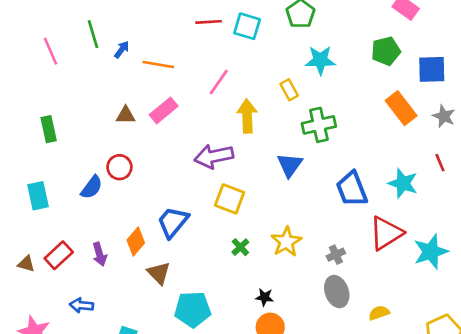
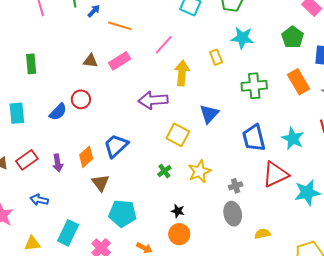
green pentagon: (386, 51) -> (293, 37), turned -30
green cross: (319, 125) -> (254, 86), moved
yellow square: (230, 199) -> (178, 135), moved

